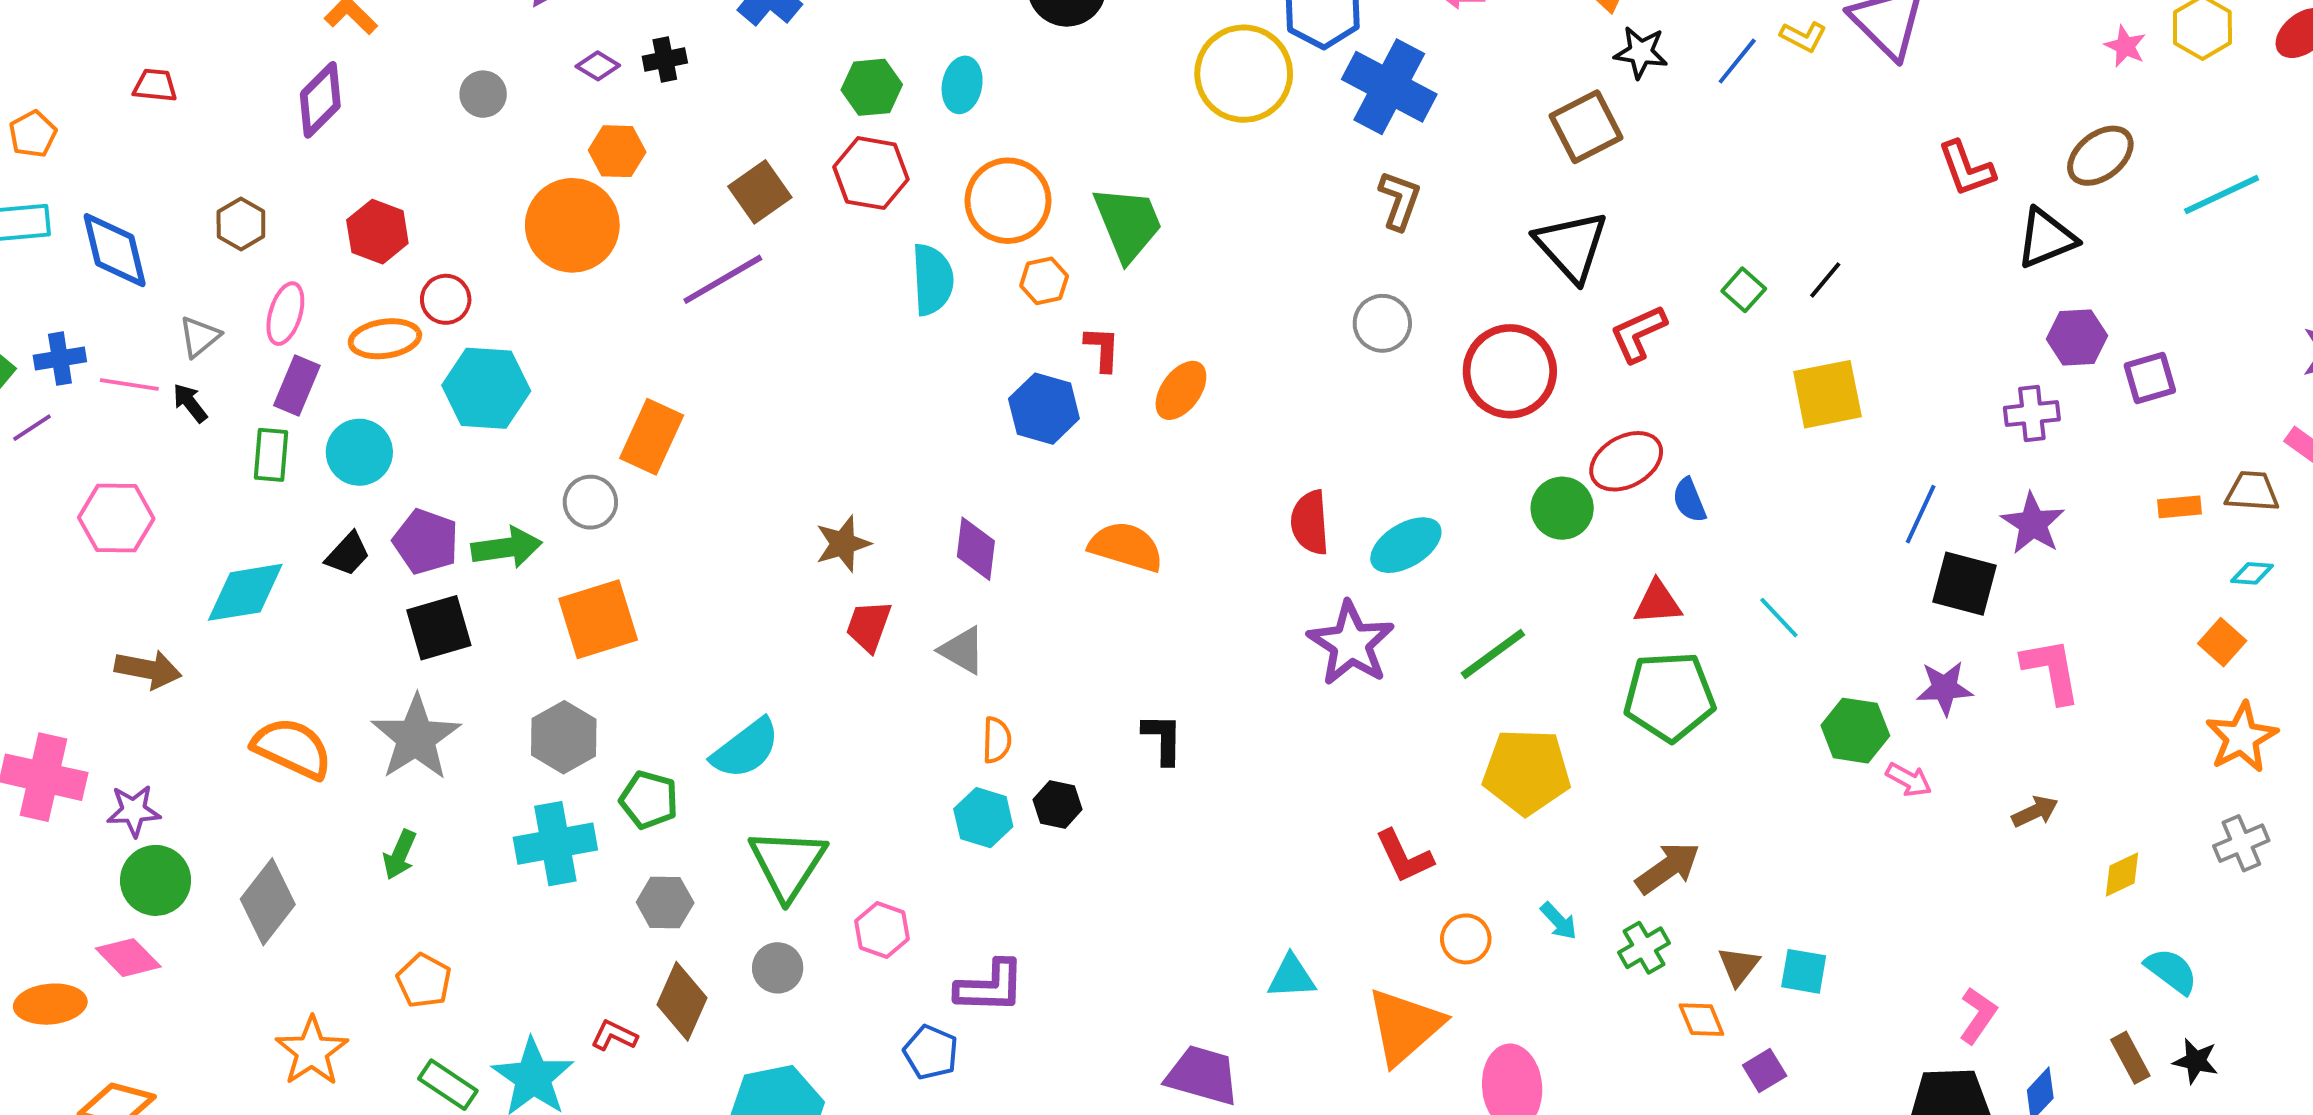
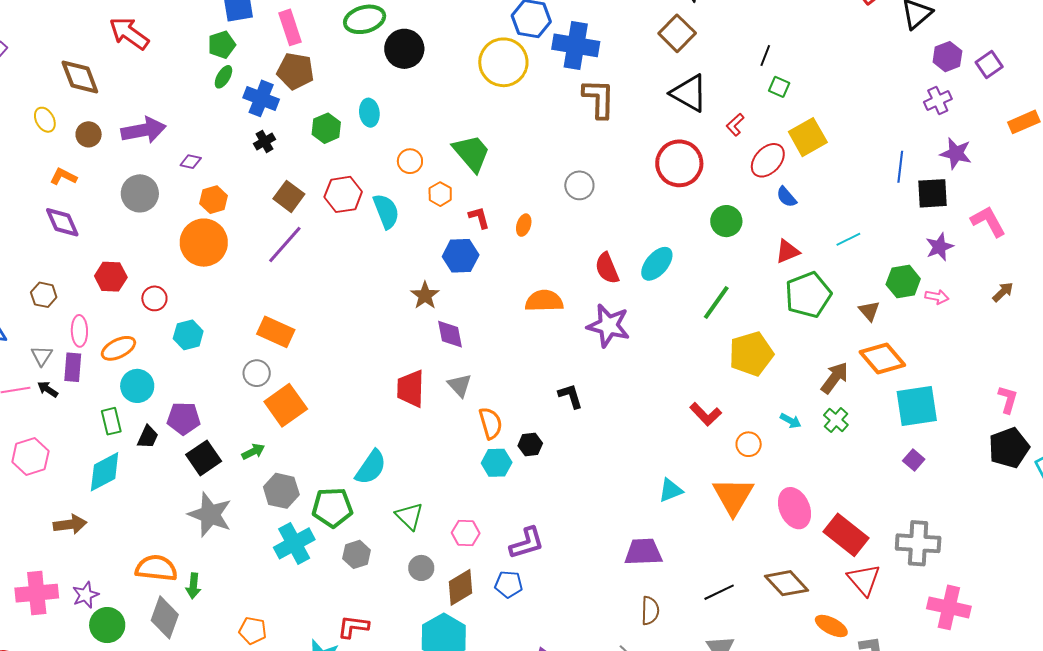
black cross: (665, 60) -> (264, 141), moved
gray circle: (483, 94) -> (140, 193), size x1.6
purple diamond: (320, 100) -> (62, 222), turned -51
red hexagon: (871, 173) -> (343, 194), moved
brown L-shape: (1400, 200) -> (599, 99), size x1.4
orange circle: (1008, 201) -> (410, 161), size x0.6
black line: (1825, 280) -> (765, 55), moved
gray circle: (1382, 323) -> (579, 185), moved
red L-shape: (1638, 334) -> (735, 125), size x0.7
orange ellipse: (385, 339) -> (118, 348), moved
purple rectangle: (297, 385) -> (73, 367), moved
cyan hexagon: (486, 388) -> (188, 335), size x0.7
orange ellipse: (1181, 390) -> (524, 225), size x0.7
yellow square: (1827, 394) -> (808, 137), moved
orange rectangle: (652, 437) -> (276, 332), turned -72
green rectangle: (271, 455) -> (111, 421), moved
red ellipse: (1626, 461) -> (768, 160), moved
orange rectangle: (2180, 507) -> (1024, 122), size x1.4
brown star: (843, 544) -> (425, 295), moved
orange semicircle: (1126, 547) -> (544, 301), moved
green arrow: (507, 548) -> (253, 452), moved, size x0.7
cyan line: (1779, 618) -> (848, 239), turned -55
orange square: (598, 619) -> (286, 405), moved
red trapezoid: (869, 626) -> (411, 389), size x1.4
purple star: (1351, 643) -> (608, 326), moved
gray triangle: (962, 650) -> (460, 385), turned 36
orange semicircle: (997, 740) -> (491, 423), size x1.4
orange semicircle: (292, 748) -> (156, 568), moved
green pentagon: (649, 800) -> (332, 507), size x1.4
green arrow: (400, 855) -> (193, 586), moved
green triangle: (788, 864) -> (409, 516), size x0.7
brown triangle: (1739, 966) -> (869, 311), moved
cyan square: (1804, 971) -> (917, 406), size x1.8
brown diamond: (682, 1001) -> (461, 587), moved, turned 54
orange diamond: (1701, 1020) -> (882, 359), moved, size x1.8
red L-shape: (614, 1036) -> (353, 627), size x1.4

